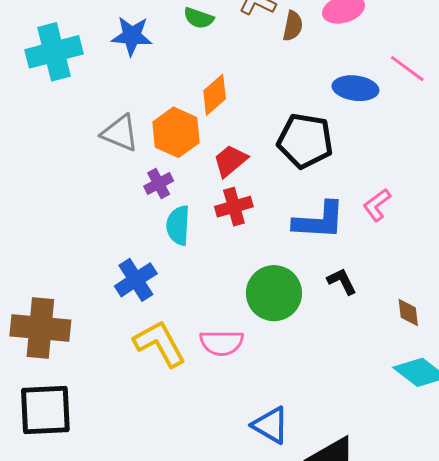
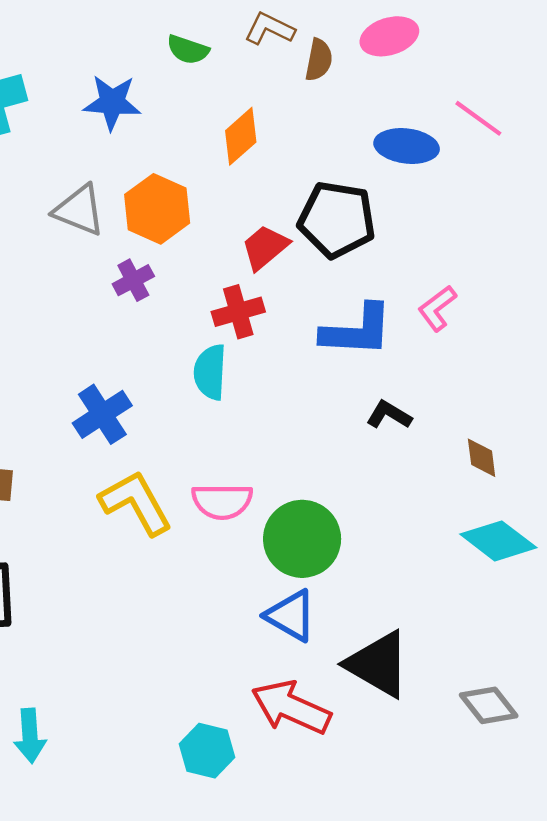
blue star: (132, 36) -> (112, 102), moved
orange diamond: (215, 95) -> (241, 136), moved
red trapezoid: (230, 161) -> (265, 247), moved
cyan semicircle: (178, 225) -> (210, 372), moved
black L-shape: (342, 281) -> (389, 415), turned -32
green circle: (274, 293) -> (302, 539), moved

